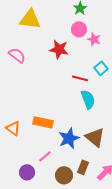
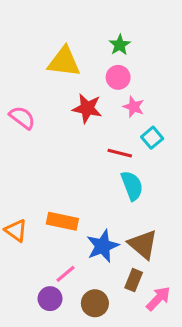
yellow triangle: (30, 19) -> (64, 62), moved
pink star: (94, 39) -> (134, 107), moved
brown rectangle: (83, 167) -> (134, 280), moved
purple circle: (27, 172) -> (50, 299), moved

